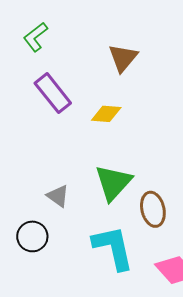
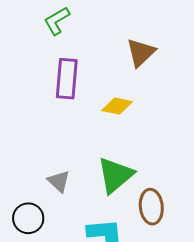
purple rectangle: (53, 93) -> (67, 79), turned 36

